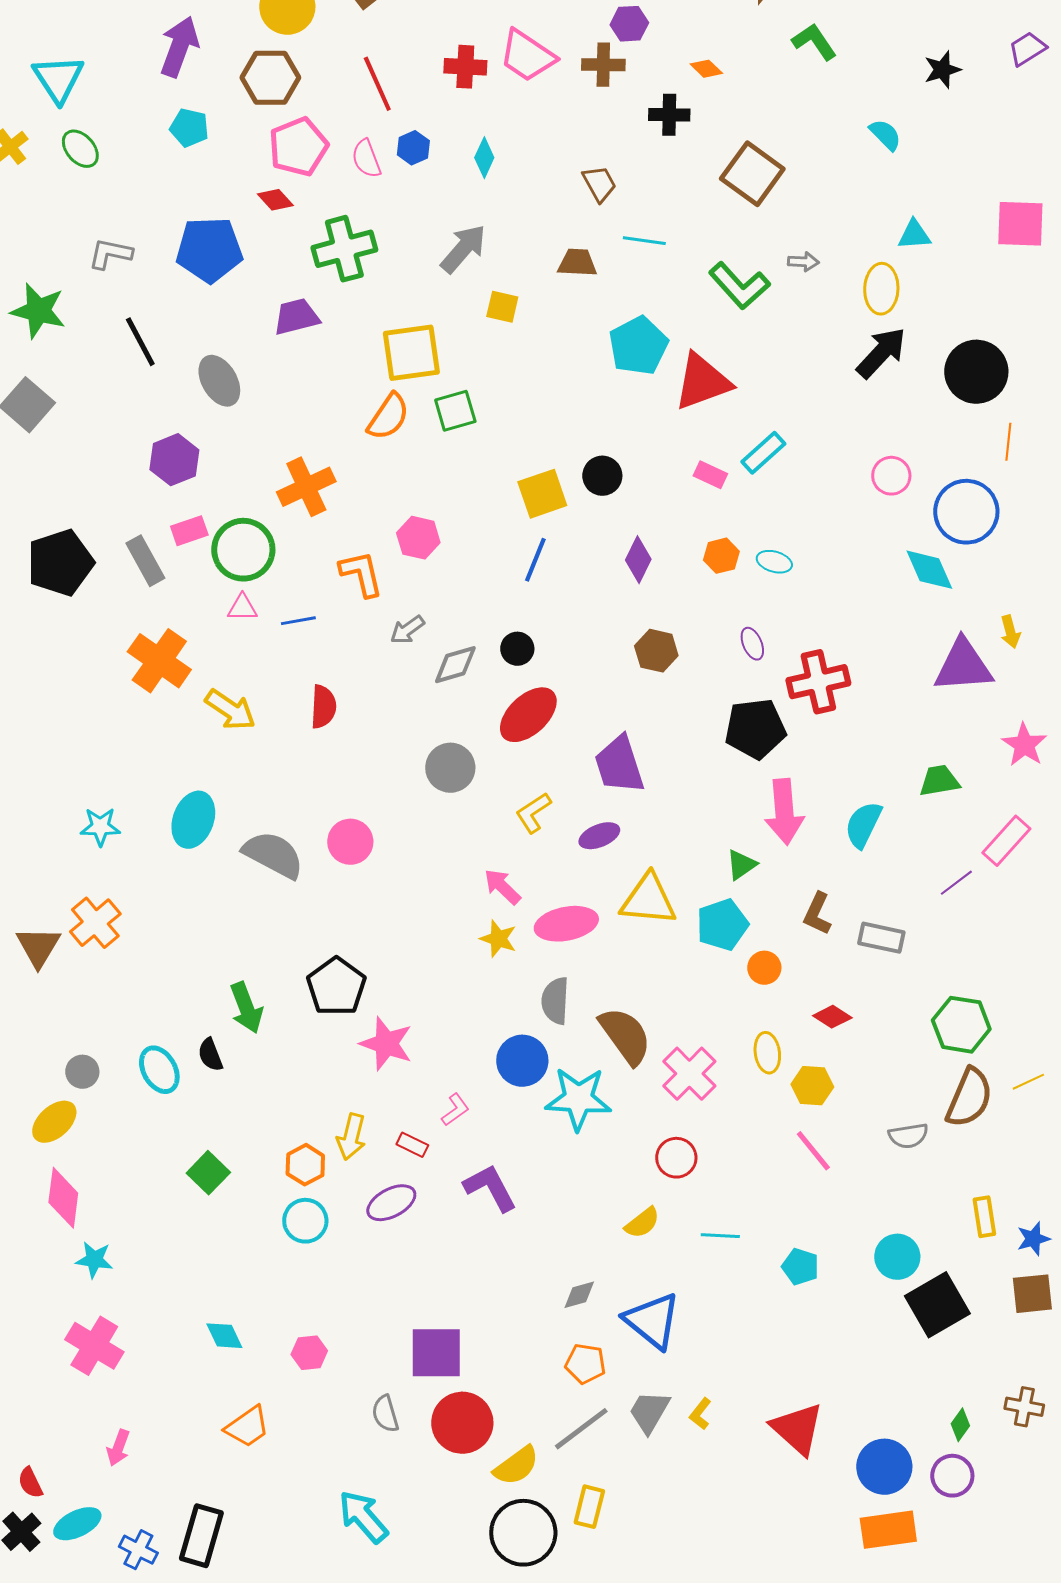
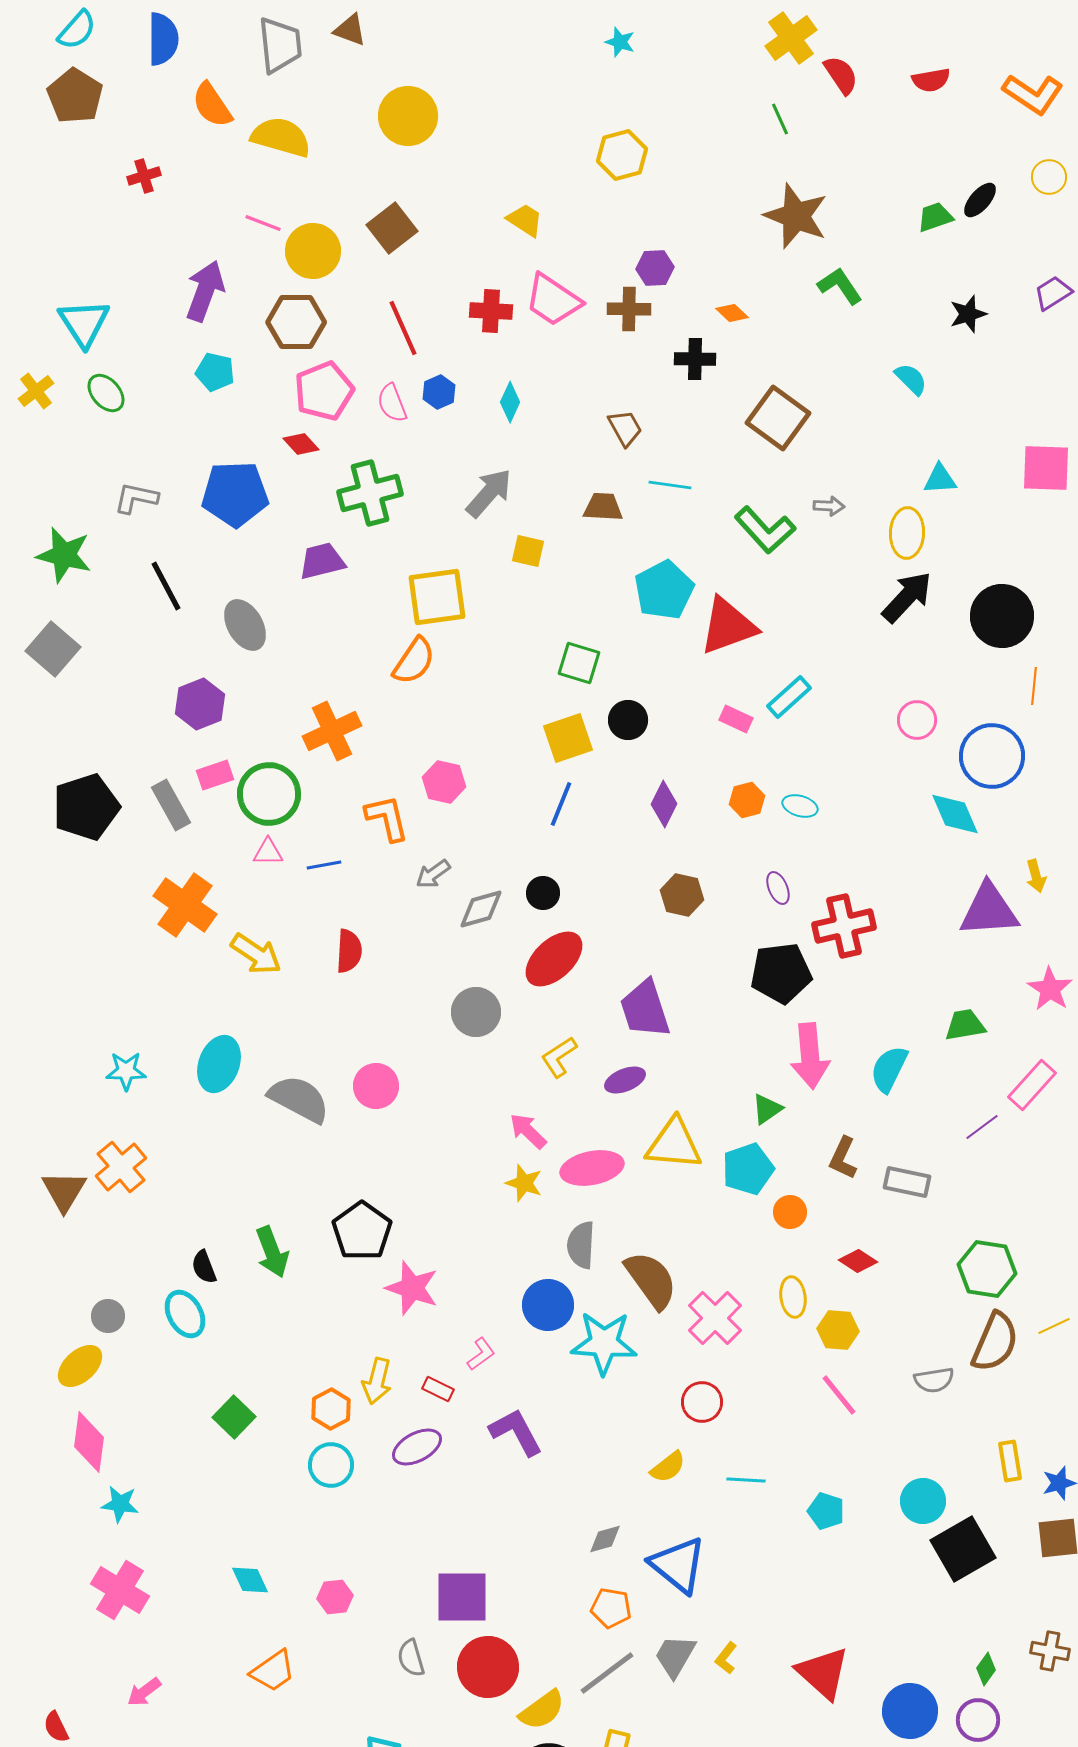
green square: (455, 411) -> (579, 663), moved, turned 33
black semicircle: (210, 1055) -> (204, 1267), moved
pink arrow: (118, 1448) -> (144, 1692), turned 33

